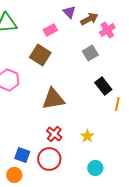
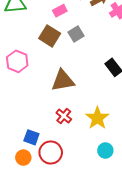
gray square: (90, 53) -> (76, 34), moved
yellow star: (87, 136) -> (97, 118), size x1.6
red circle: (49, 159) -> (51, 153), moved

